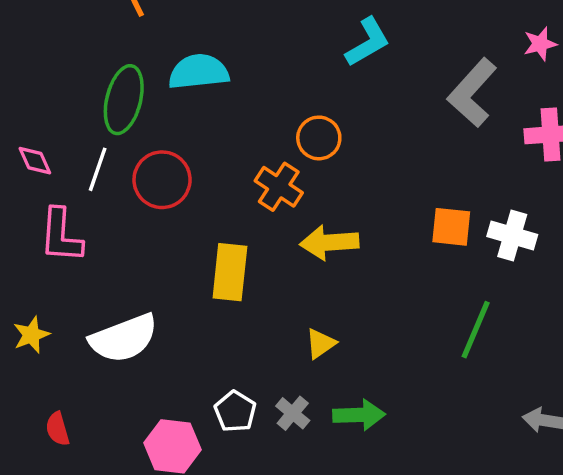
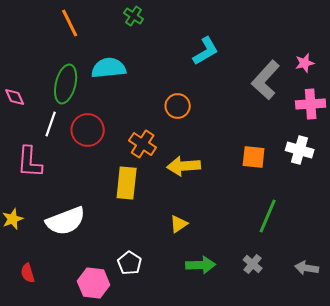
pink star: (540, 44) -> (305, 63), moved
pink diamond: (35, 161) -> (15, 97), moved
orange cross: (279, 187) -> (143, 144), moved
white cross: (512, 236) -> (300, 150), moved
gray cross: (293, 413) -> (253, 264), moved

